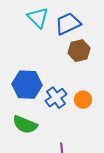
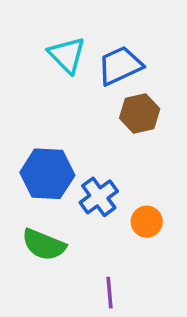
orange circle: (83, 100) -> (147, 222), moved

